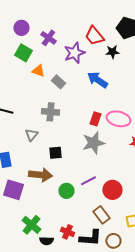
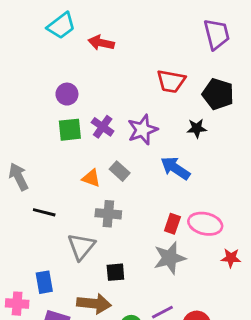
red trapezoid: (94, 36) -> (171, 81), moved, turned -40
purple cross: (48, 38) -> (103, 127), moved
green square: (23, 53) -> (70, 130), turned -36
orange triangle: (38, 71) -> (91, 178), moved
gray triangle: (31, 135) -> (81, 247), size x1.5

